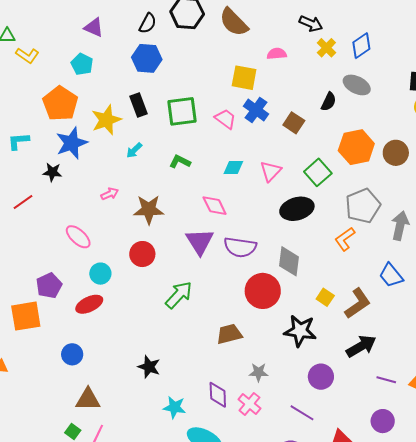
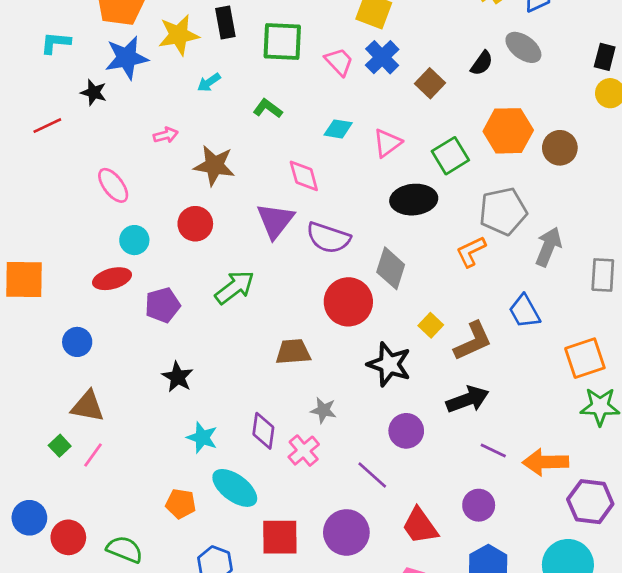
purple pentagon: (49, 286) -> (163, 305), moved

